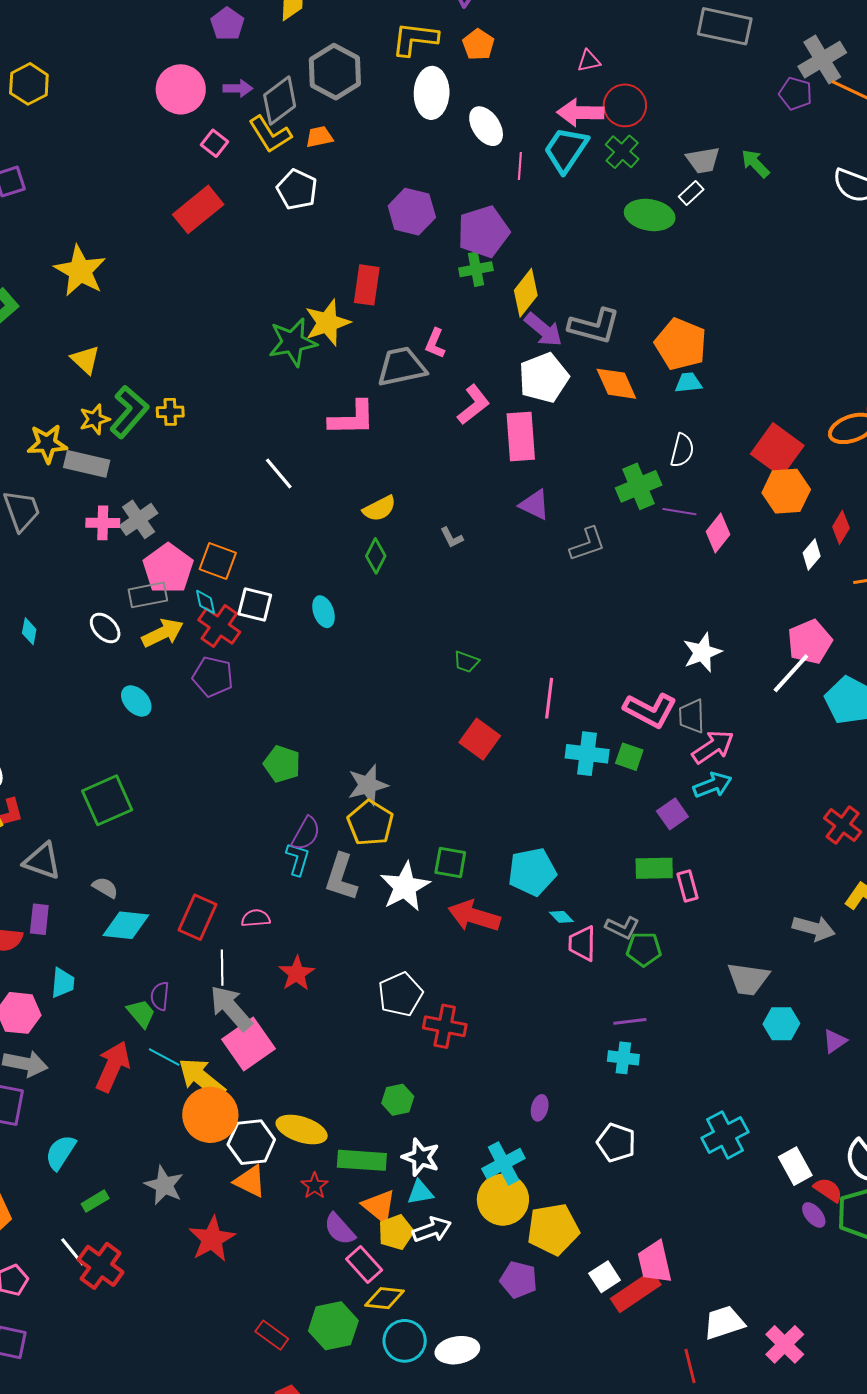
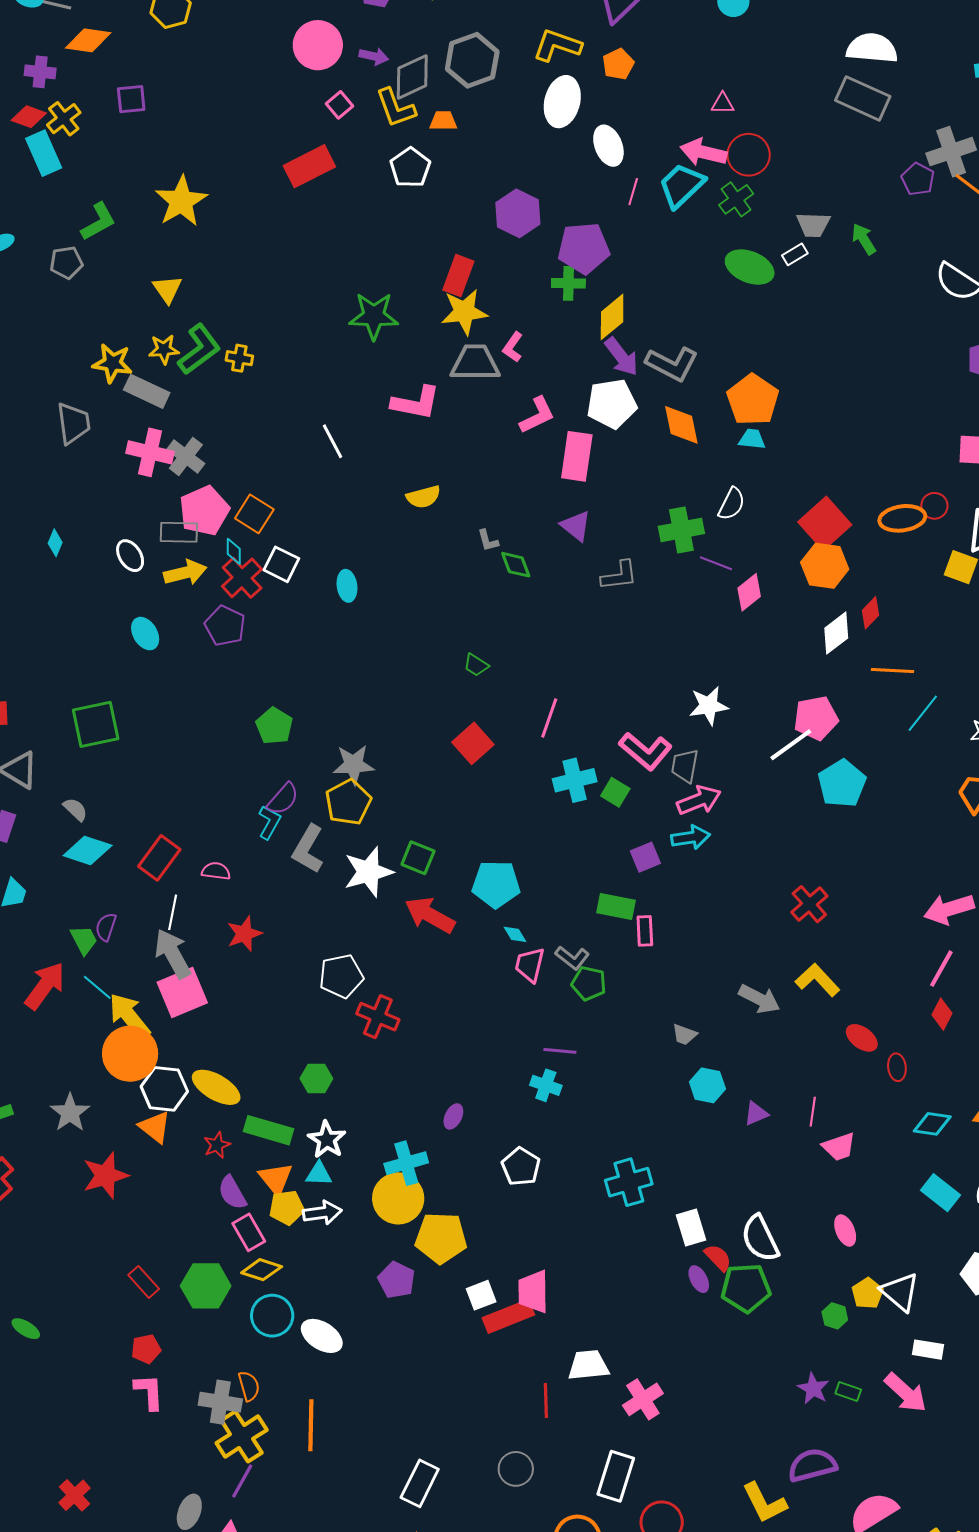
yellow star: (327, 323) -> (464, 312), moved
gray cross: (139, 519) -> (186, 457), turned -30
pink cross: (103, 523) -> (150, 452), size x1.4
white diamond: (812, 555) -> (836, 633), size x1.4
green diamond: (376, 556) -> (516, 565), moved, turned -60
cyan cross: (587, 754) -> (575, 780), turned -33
gray trapezoid: (748, 979) -> (684, 1035), size x0.6
white ellipse: (457, 1350) -> (322, 1336), turned 30

